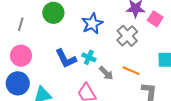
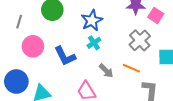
gray cross: (127, 36) -> (140, 40), moved
pink circle: (21, 56) -> (33, 46), moved
cyan cross: (89, 57) -> (94, 43), moved, turned 32

